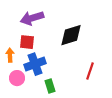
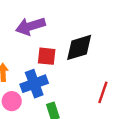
red square: (27, 42) -> (47, 56), moved

